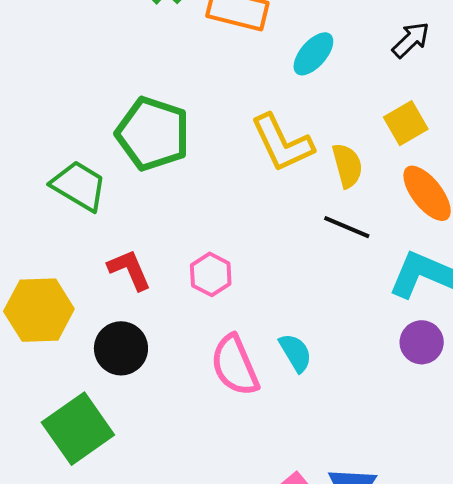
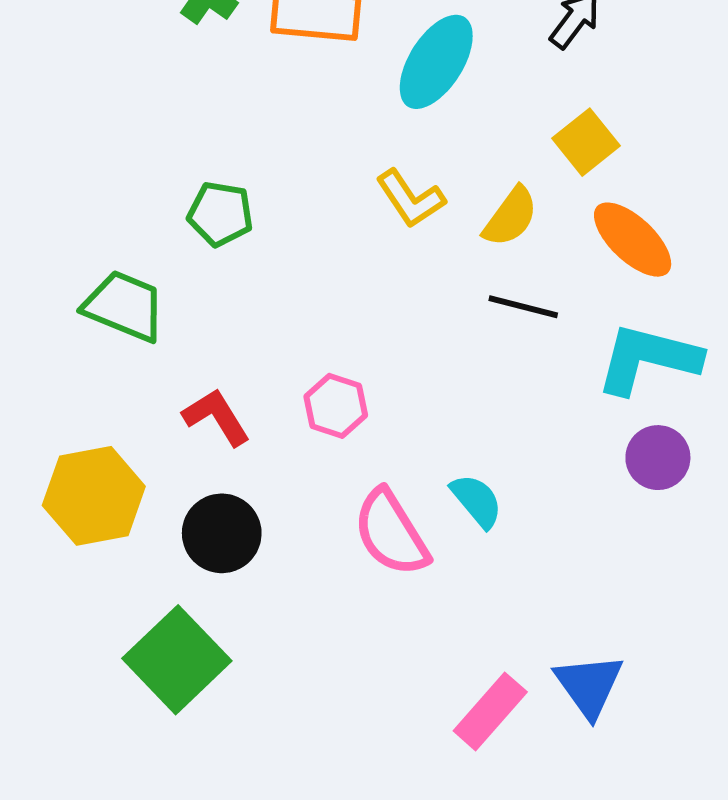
cyan ellipse: (313, 54) -> (436, 62), size x1.4
green pentagon: (153, 134) -> (220, 214), size x0.6
yellow L-shape: (282, 143) -> (410, 199), size x0.7
yellow semicircle: (347, 166) -> (510, 217), turned 60

